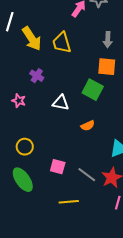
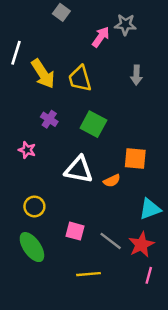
orange square: (107, 67) -> (135, 159), moved
green square: (93, 90) -> (93, 124), moved
white triangle: (61, 103) -> (79, 170), moved, size x1.4

